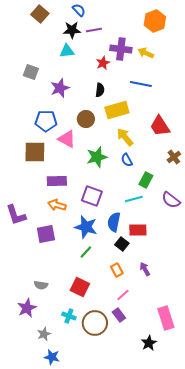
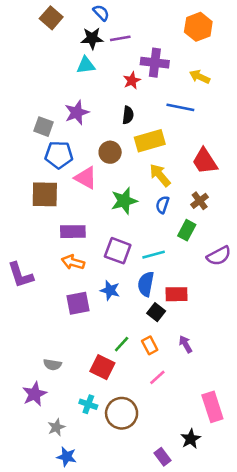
yellow arrow: (146, 53) -> (200, 77), moved
gray square: (31, 72) -> (44, 127), moved
brown cross: (174, 157) -> (200, 201), moved
blue semicircle: (127, 160) -> (163, 205), turned 48
cyan line: (134, 199) -> (154, 255), moved
purple semicircle: (171, 200) -> (219, 256), turned -66
blue star: (86, 227) -> (110, 290), size x0.7
purple square: (46, 234) -> (78, 303), moved
green line: (86, 252) -> (122, 344), moved
purple rectangle: (119, 315) -> (163, 457), moved

